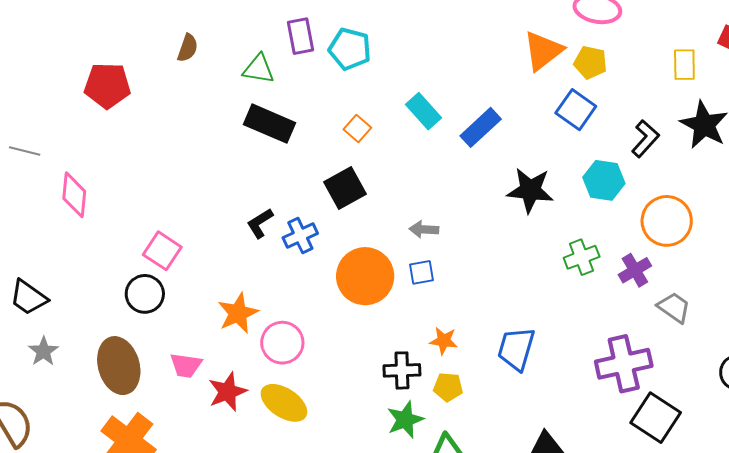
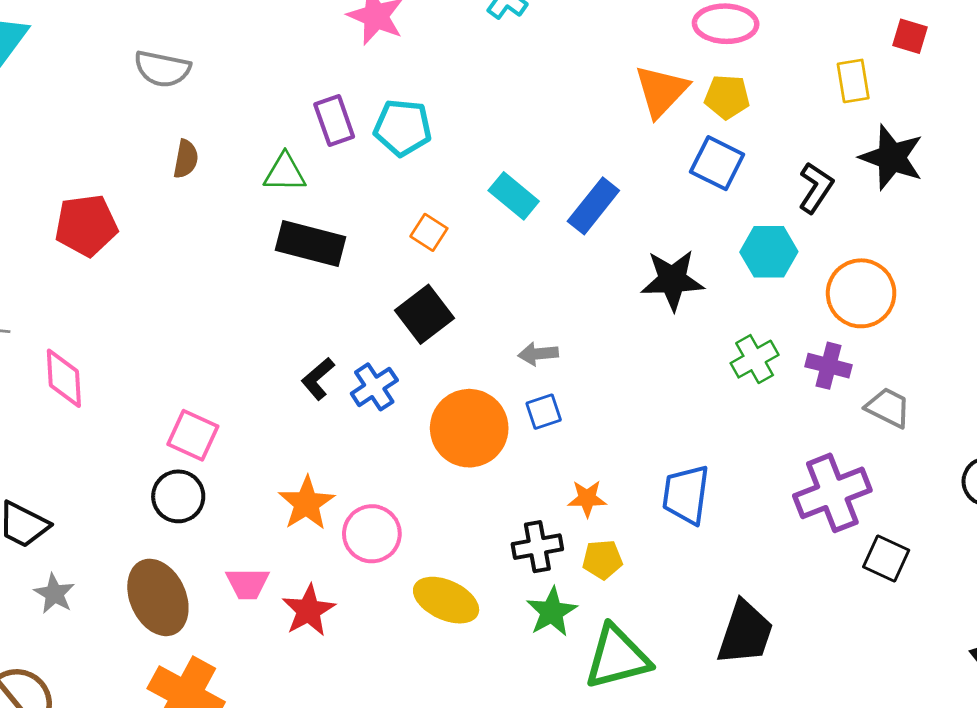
purple cross: (635, 270) -> (829, 366), turned -36
yellow ellipse: (284, 403) -> (446, 600), moved
black square: (656, 418) -> (886, 558), size x0.7

